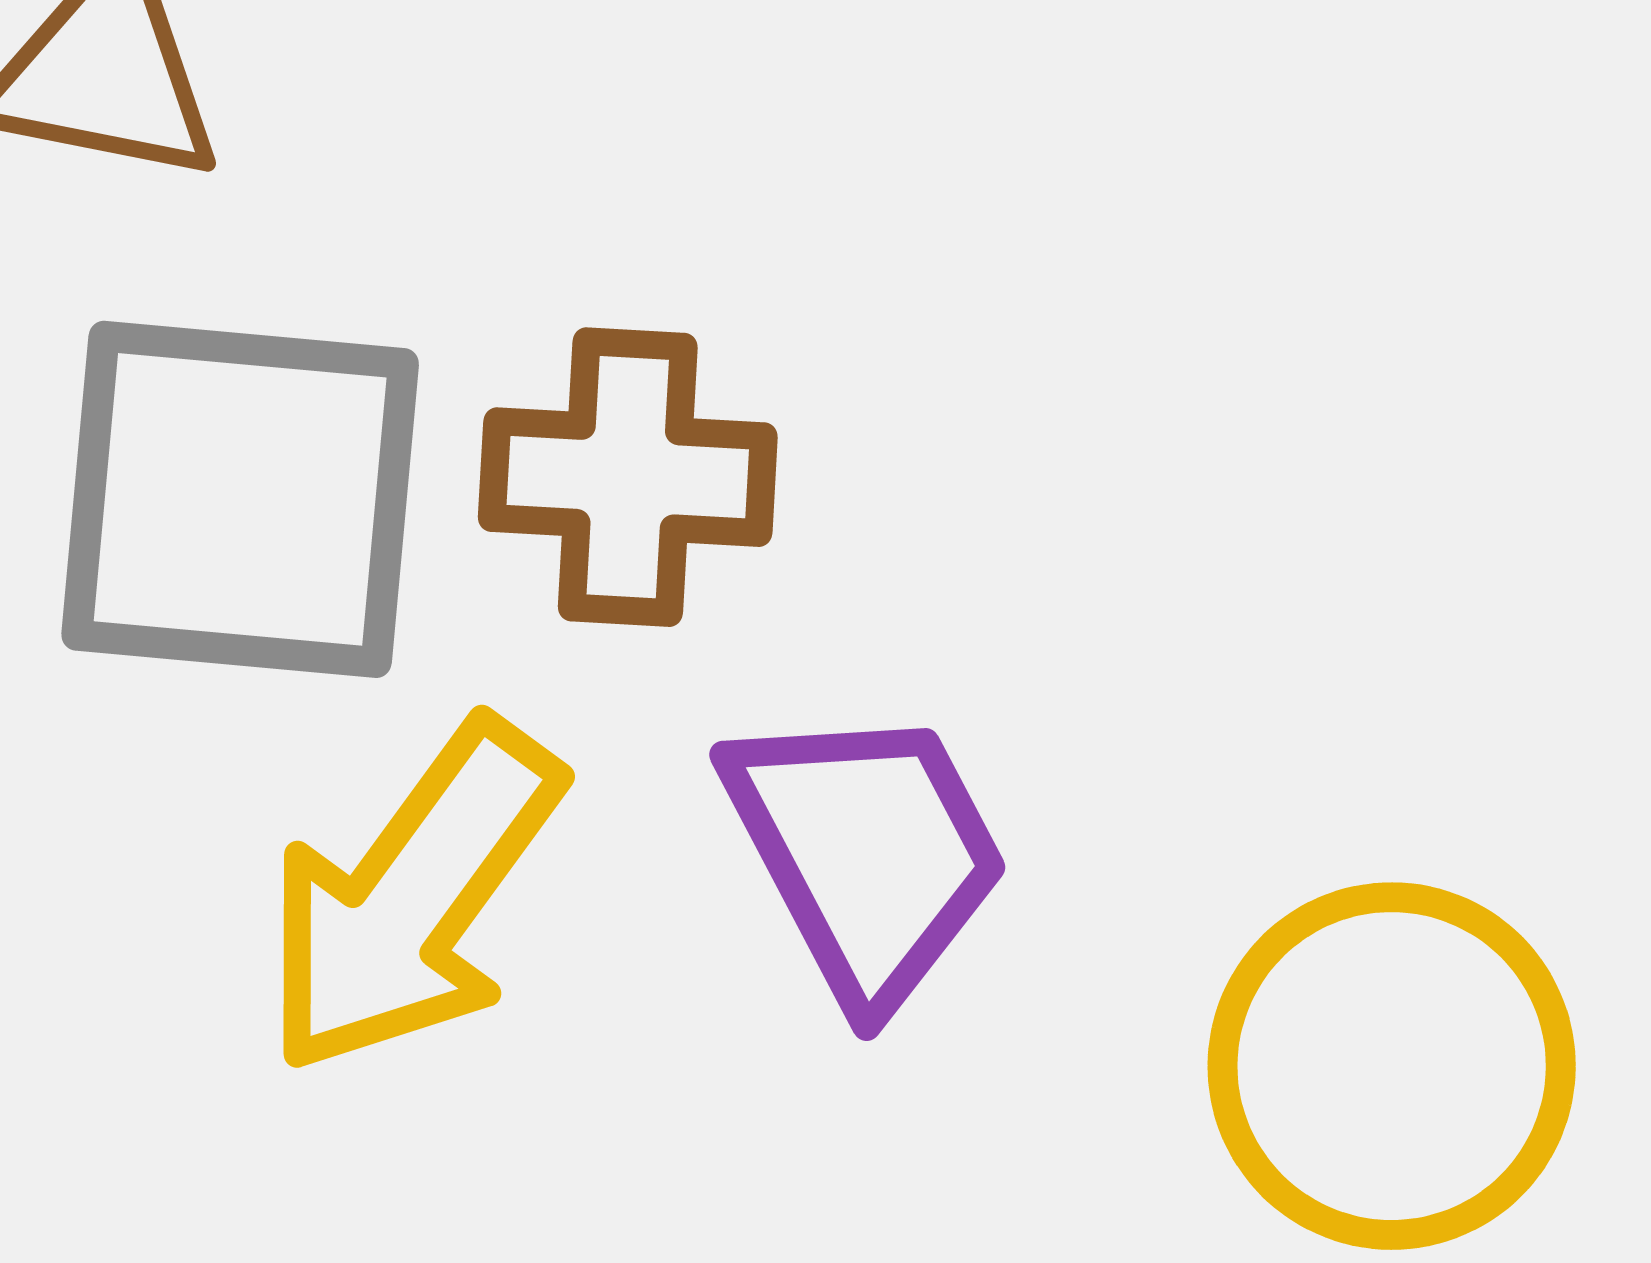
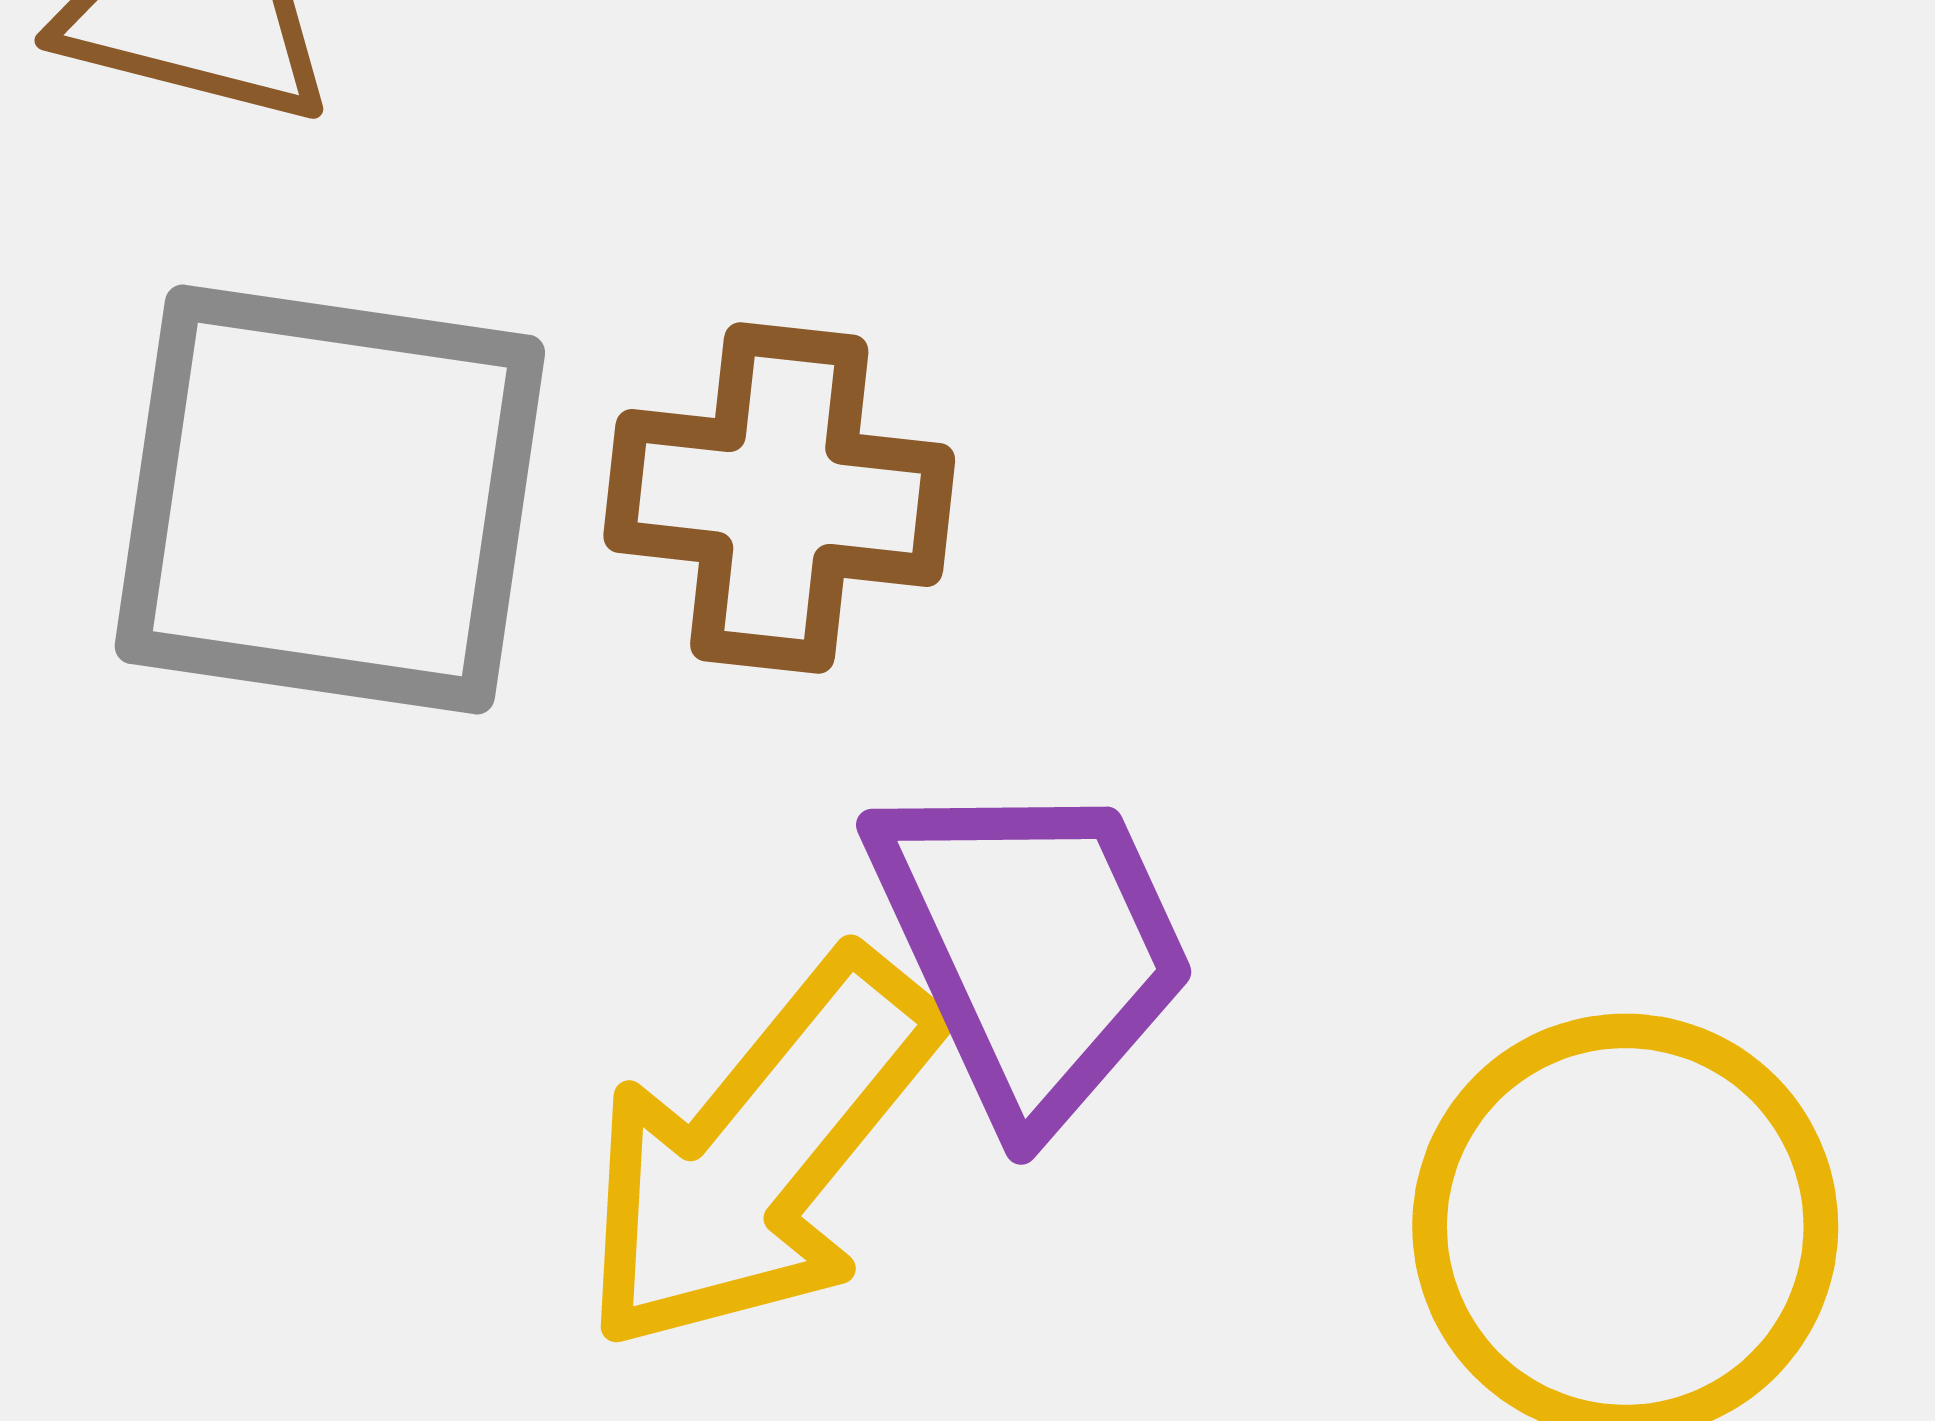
yellow arrow: (412, 897) -> (759, 1153), moved

